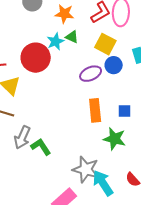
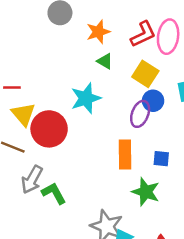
orange star: (64, 14) -> (98, 32), turned -30
cyan star: (55, 41) -> (86, 98), moved, size x1.4
red circle: (36, 58) -> (49, 129), moved
purple ellipse: (91, 74) -> (140, 114), moved, turned -50

